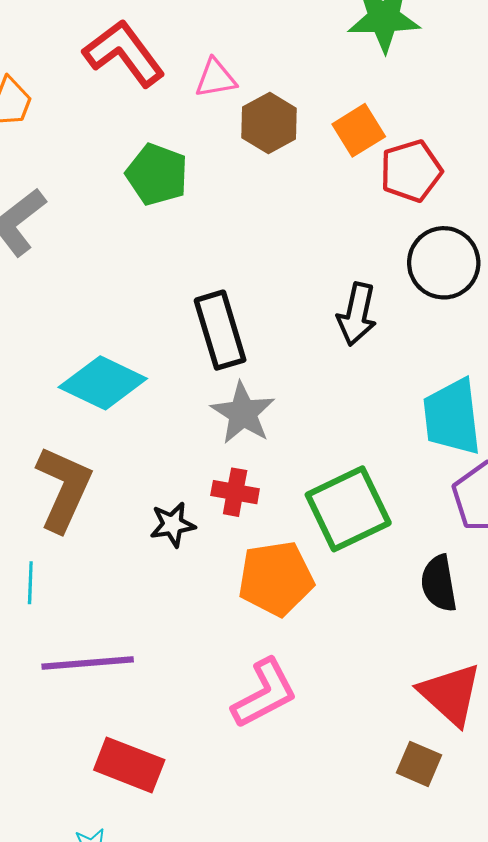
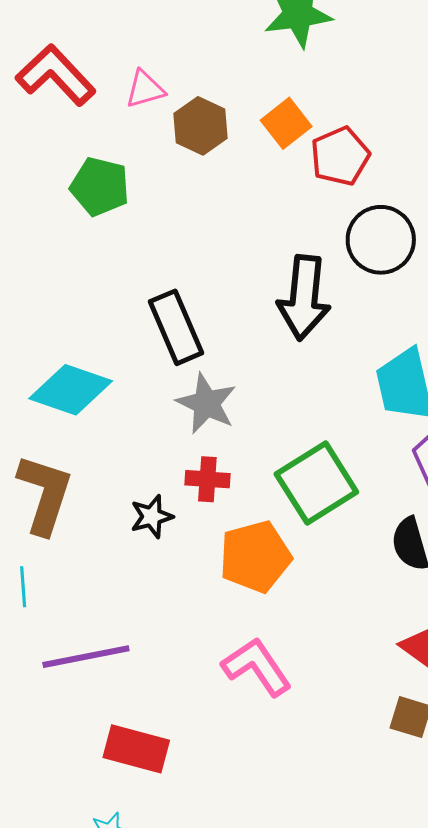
black arrow: (357, 314) -> (304, 298), size x1.4
pink L-shape: (264, 693) -> (257, 667), turned -90

